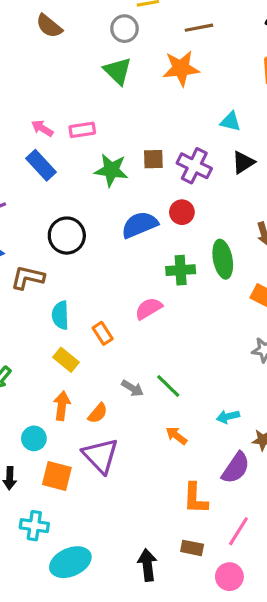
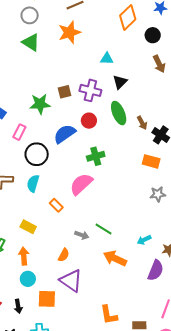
pink rectangle: (82, 130) -> (19, 132), moved, turned -42
black circle: (67, 236) -> (37, 154), moved
green ellipse: (223, 259) -> (119, 113), moved
pink semicircle: (149, 308) -> (81, 184), size x1.4
cyan semicircle: (60, 315) -> (33, 183), moved, turned 30
yellow rectangle: (66, 360) -> (28, 227), moved
orange arrow: (62, 406) -> (24, 256), moved
orange arrow: (176, 436) -> (115, 258), size x1.6
orange L-shape: (195, 498) -> (109, 315), moved

